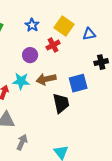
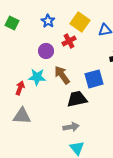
brown arrow: (46, 79) -> (62, 75), turned 66
black trapezoid: (61, 103) -> (77, 99), turned -90
gray arrow: (22, 142) -> (71, 127), moved, turned 56

